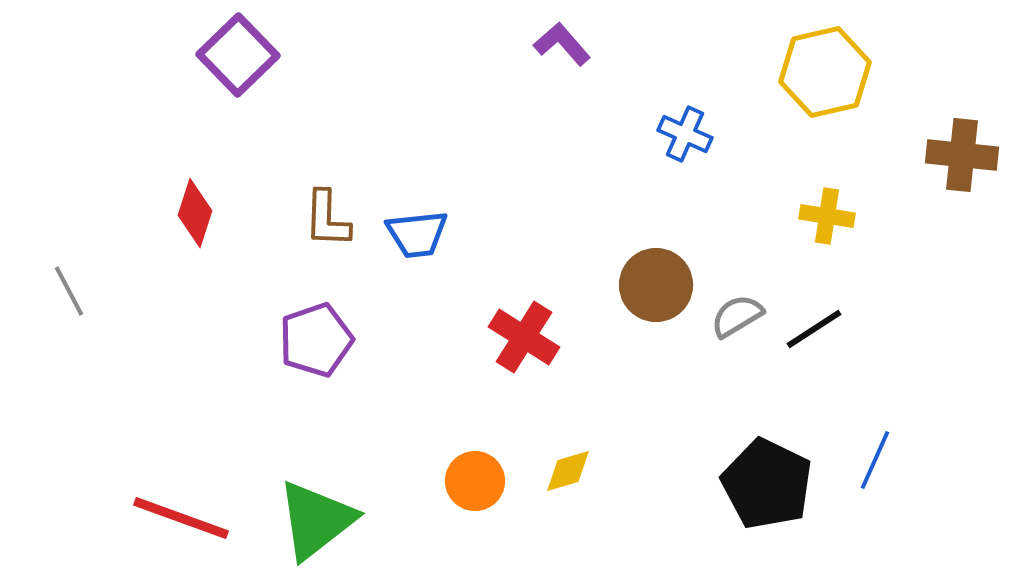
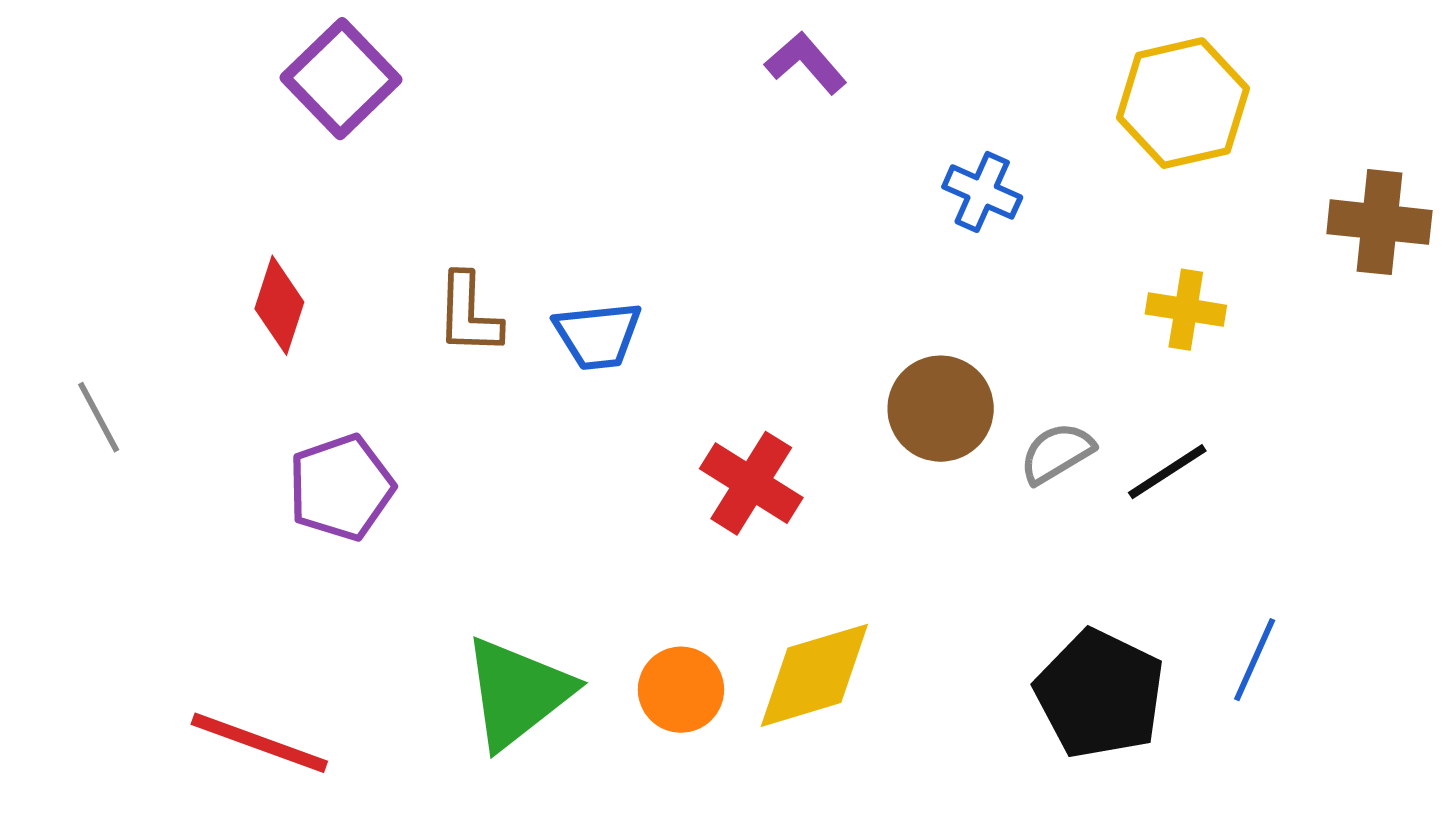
purple pentagon: (316, 340) -> (341, 487), moved
yellow diamond: (568, 471) -> (814, 675), size x1.8
green triangle: (316, 520) -> (517, 693), moved

